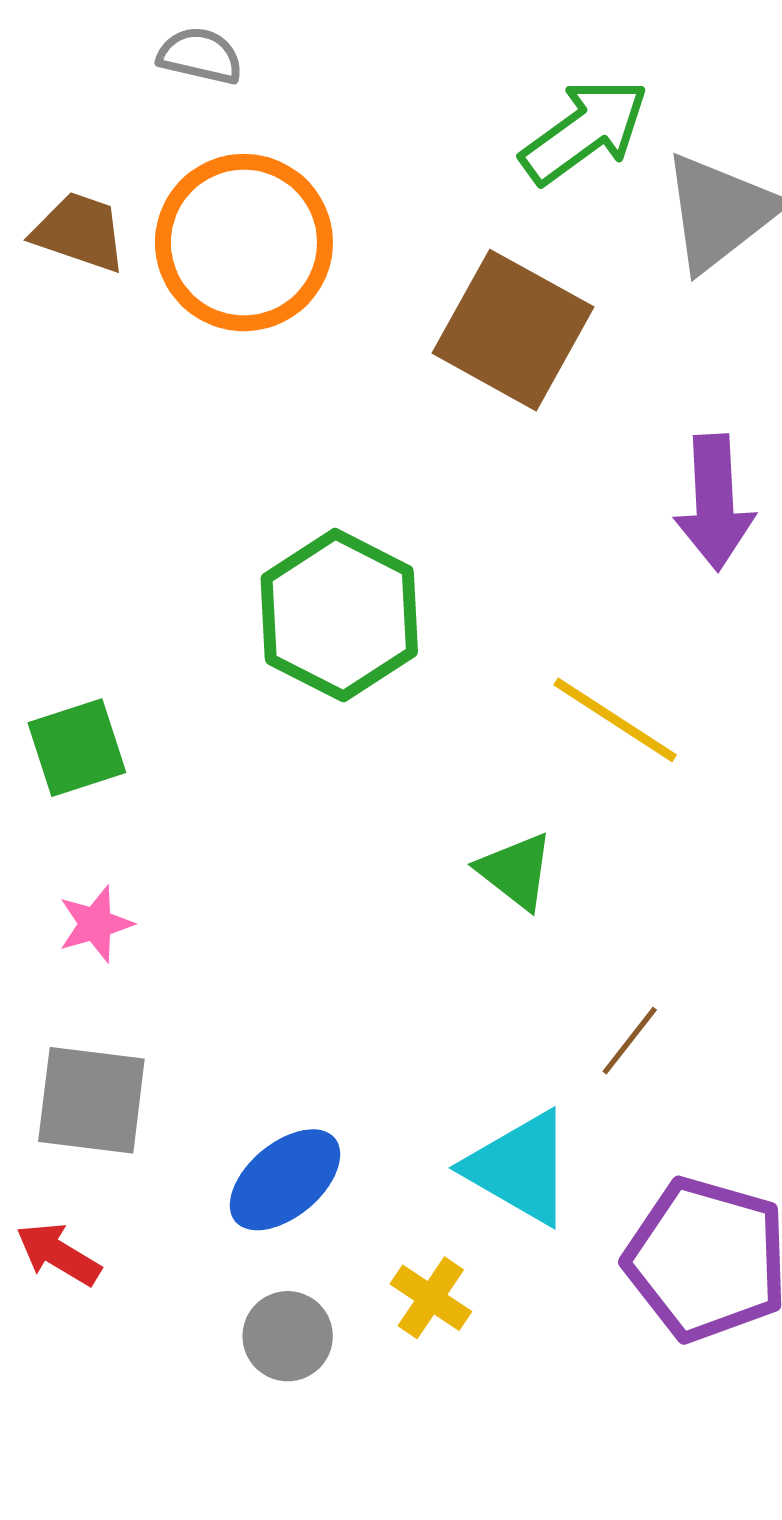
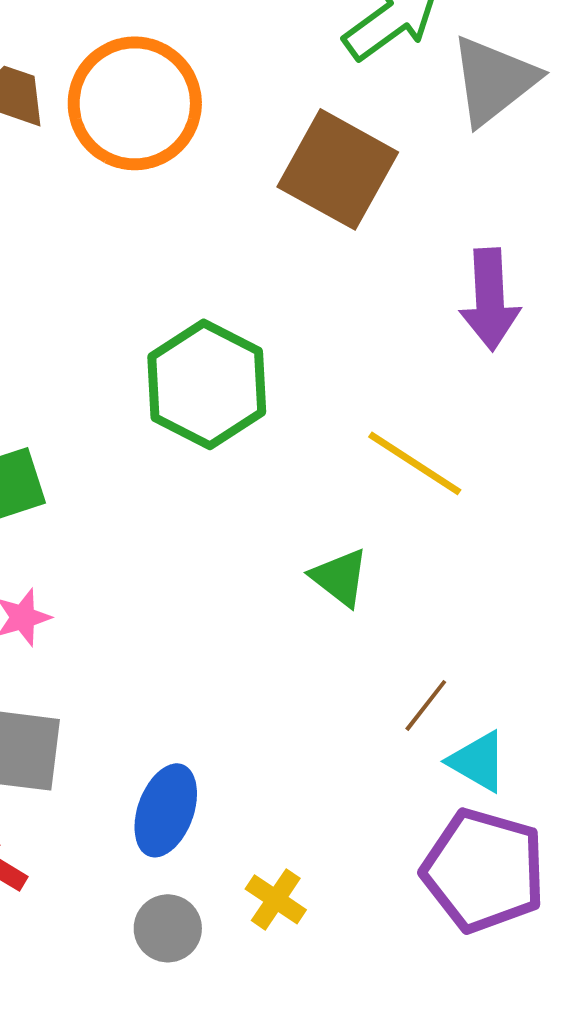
cyan triangle: (520, 1168) -> (478, 761), moved, size x0.7
blue ellipse: (285, 1180) -> (166, 810), turned -30

